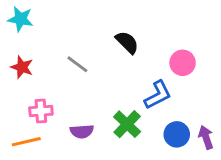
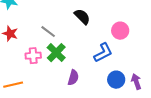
pink cross: (41, 111) -> (33, 56), moved
green cross: (127, 124) -> (56, 53), moved
purple semicircle: (82, 131) -> (73, 78), moved, turned -70

